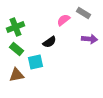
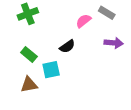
green cross: (16, 27) -> (28, 14), moved

